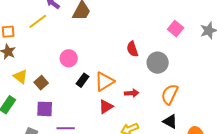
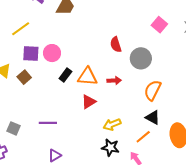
yellow line: (38, 21) -> (21, 29), moved
orange triangle: (104, 81) -> (87, 77), turned 35
red arrow: (132, 93) -> (114, 81), moved
purple square: (45, 109) -> (31, 54), moved

